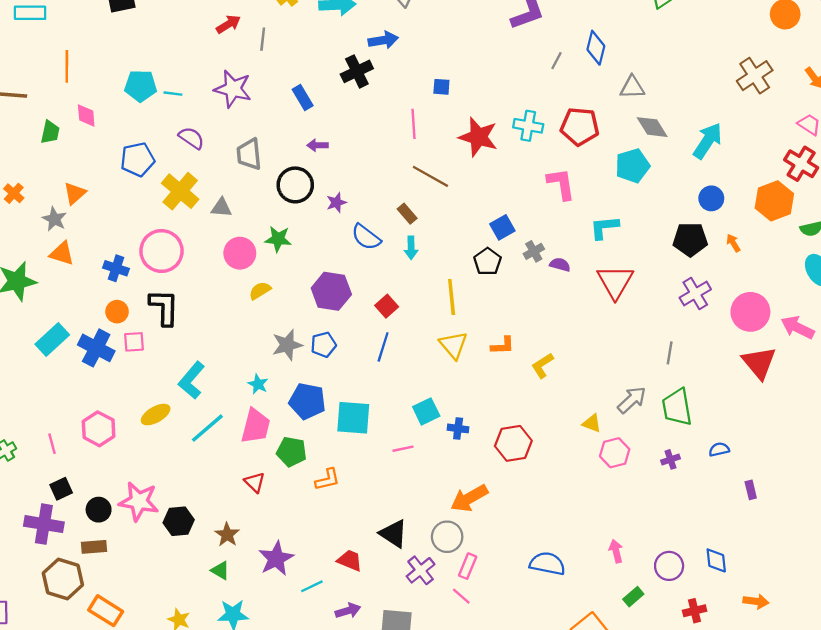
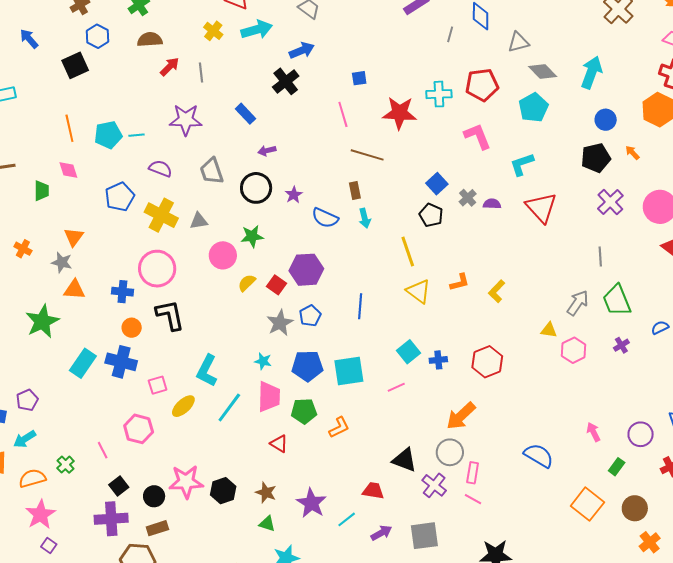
orange line: (67, 66) -> (69, 128), moved
brown rectangle: (407, 214) -> (355, 190), turned 42
red square: (387, 306) -> (276, 285), moved
pink square: (134, 342) -> (158, 385), moved
blue semicircle: (547, 564) -> (539, 456), turned 32

